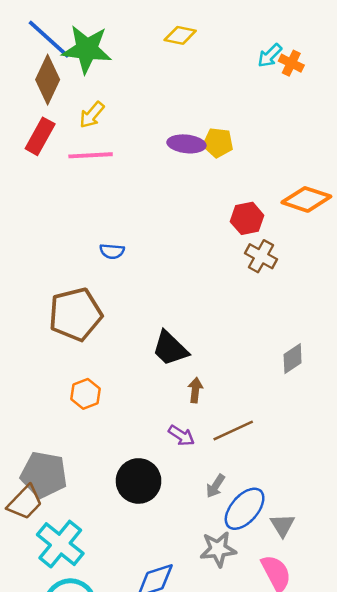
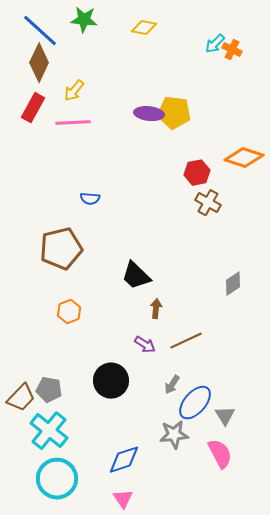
green star: (87, 49) -> (84, 20), moved, size x0.7
yellow pentagon: (218, 143) -> (174, 113), size x1.4
gray pentagon: (44, 475) -> (49, 390), moved, size x0.7

